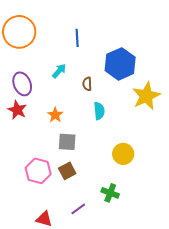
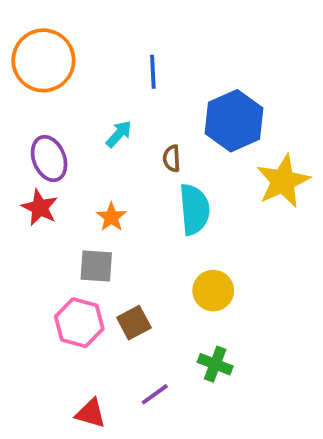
cyan semicircle: (99, 111) -> (194, 209), size x1.5
gray square: (67, 142) -> (96, 266), moved
yellow circle: (123, 154) -> (213, 291), moved

